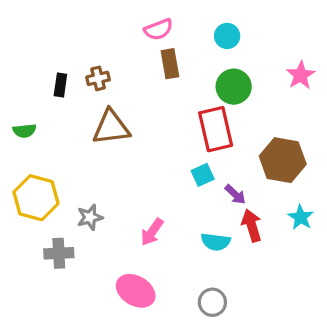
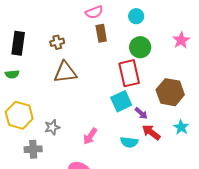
black rectangle: (60, 85) -> (18, 43), moved, size x1.6
cyan square: (203, 175) -> (121, 101), size x1.5
red arrow: (252, 225) -> (151, 132), turned -36

